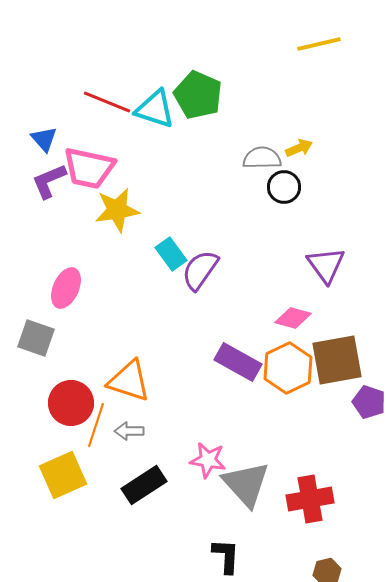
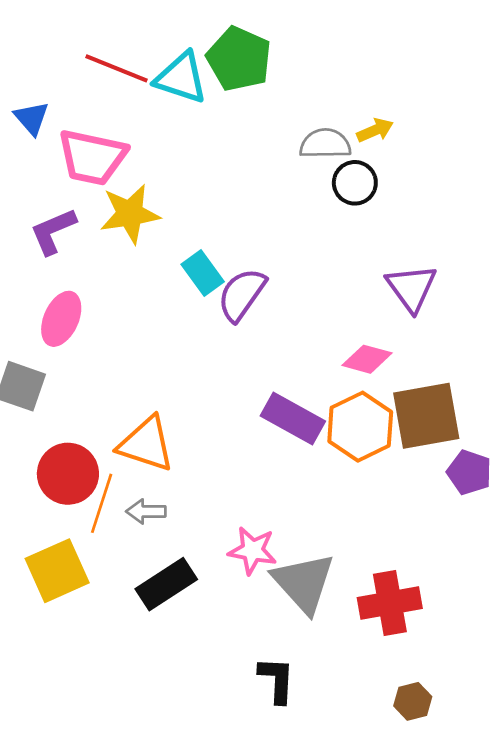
purple L-shape: (49, 181) -> (53, 231), moved

